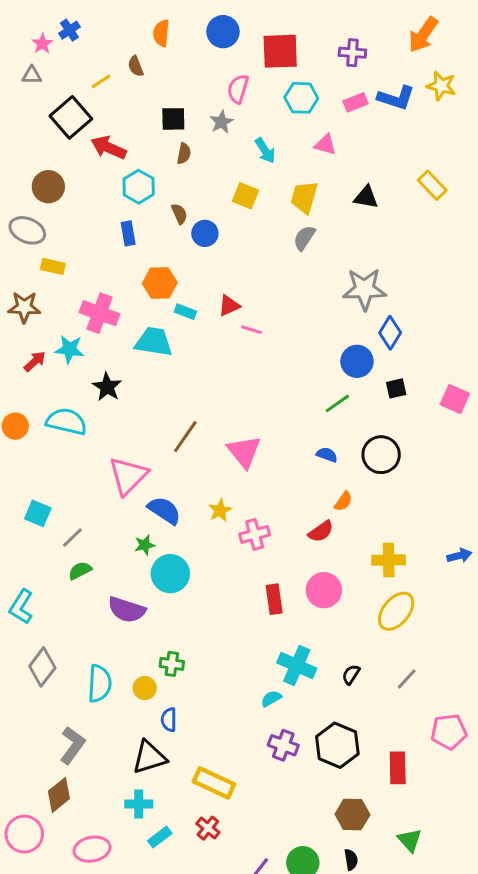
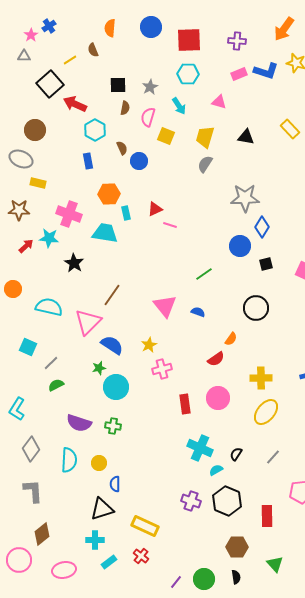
pink semicircle: (238, 89) -> (148, 117), moved
cyan hexagon: (301, 98) -> (188, 74), moved
cyan rectangle: (185, 312) -> (126, 213), turned 56
green line: (337, 403) -> (204, 274), moved
cyan semicircle: (66, 422) -> (49, 307), moved
brown line: (185, 437) -> (112, 295), moved
blue semicircle: (327, 455) -> (198, 312), moved
pink cross: (255, 534) -> (162, 369), moved
purple semicircle: (127, 610) -> (79, 423), moved
green cross: (172, 664) -> (113, 426), moved
cyan semicircle: (271, 699) -> (216, 470), moved
gray L-shape: (72, 745) -> (33, 491), moved, turned -40

